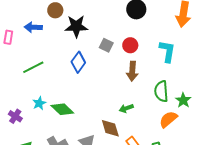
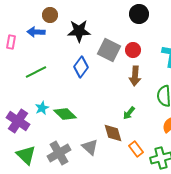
brown circle: (55, 10) -> (50, 15), moved
gray square: (106, 45) -> (109, 50), size x1.6
green arrow: (126, 108) -> (129, 113), turned -32
purple cross: (15, 116) -> (18, 121), size x1.6

